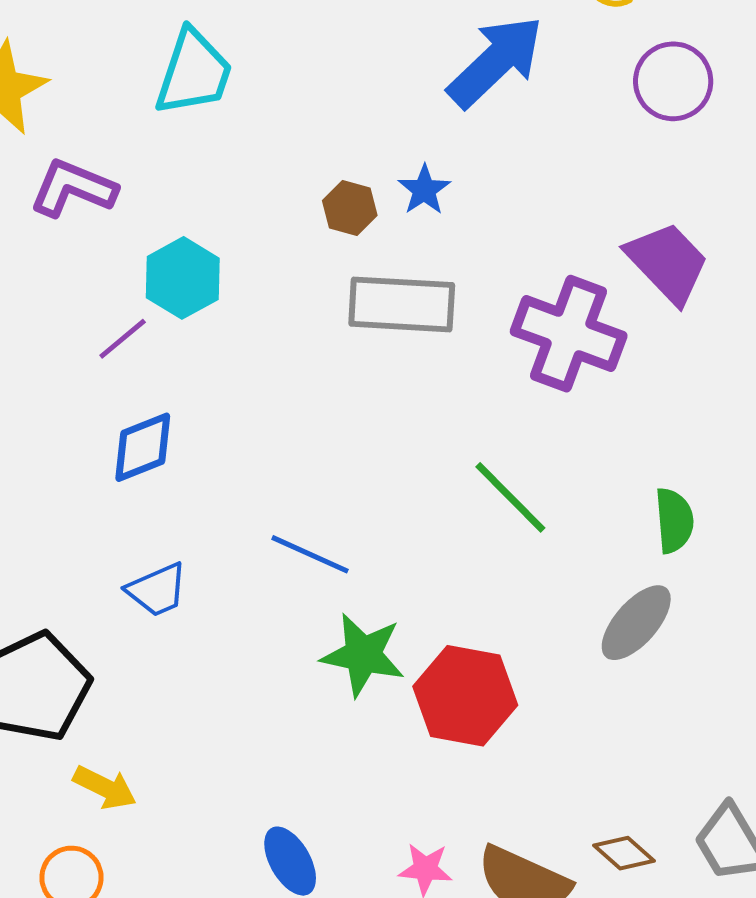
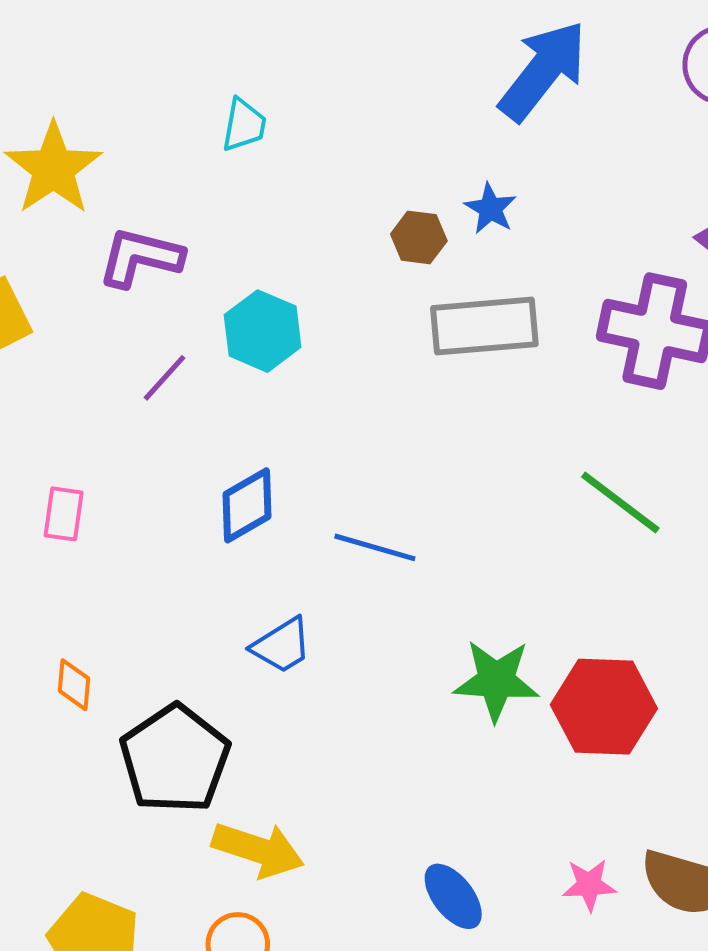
cyan trapezoid: (194, 73) -> (244, 125), size x0.6
purple line: (123, 339) -> (165, 378), moved
blue line: (310, 554) -> (375, 547), moved
yellow arrow: (105, 788) -> (258, 850), size x1.4

